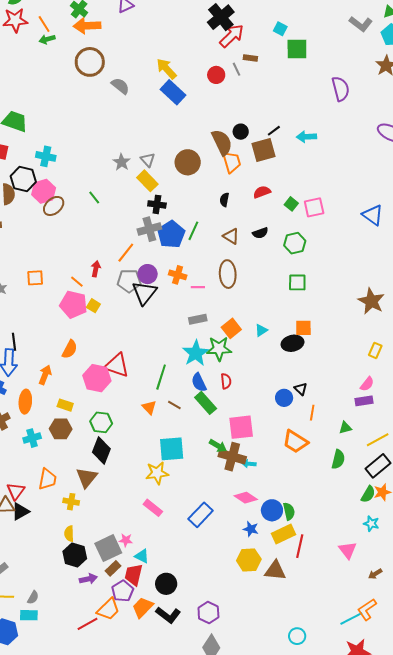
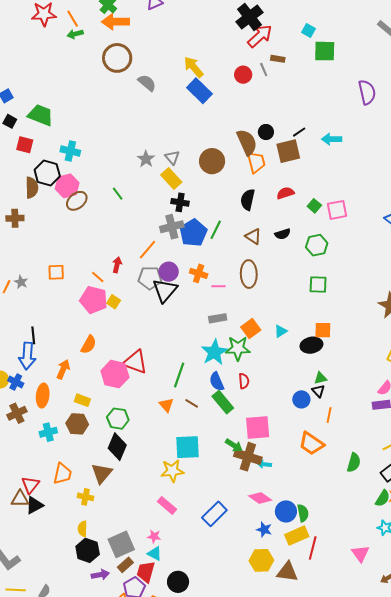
black semicircle: (224, 200) -> (248, 200), size x1.5
green triangle: (345, 428) -> (320, 378), moved
pink star: (126, 540) -> (154, 536), moved

